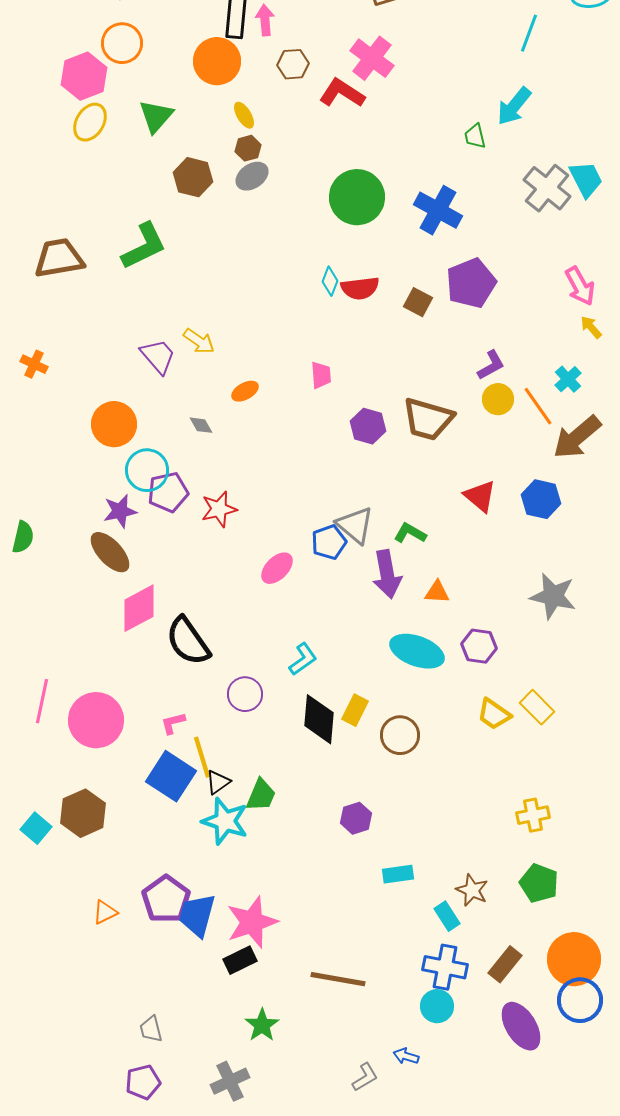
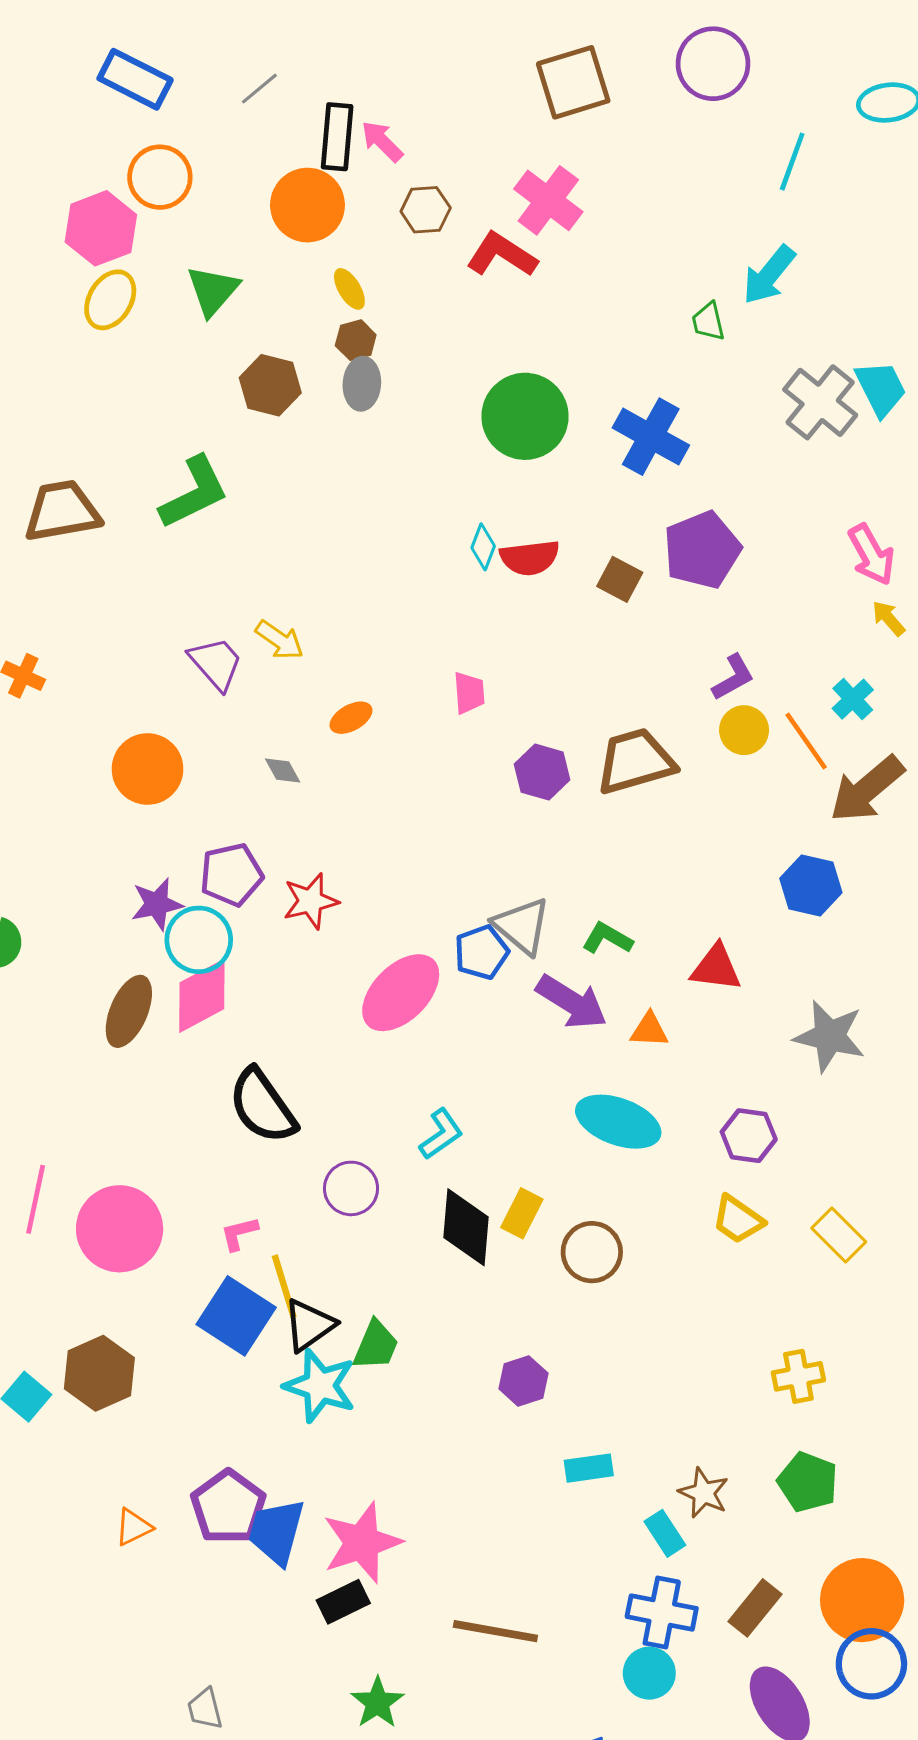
pink arrow: (265, 20) -> (382, 141), turned -40
gray ellipse: (252, 176) -> (362, 384), turned -52
brown trapezoid: (428, 419) -> (635, 761), turned 148
cyan circle: (147, 470) -> (199, 940), moved
red triangle: (480, 496) -> (716, 968), moved, turned -33
brown ellipse: (110, 552) -> (129, 1011), moved, turned 66
pink ellipse: (277, 568) -> (401, 993), size x1.6
purple arrow: (387, 574) -> (572, 1002), turned -48
pink diamond: (139, 608) -> (202, 996), moved
purple hexagon: (479, 646) -> (749, 1136), moved
yellow rectangle: (537, 707) -> (839, 1235), moved
black triangle: (218, 782) -> (309, 1325), size x1.4

